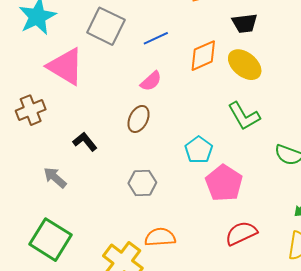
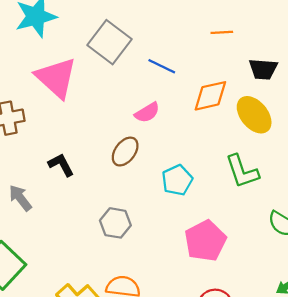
blue line: (156, 38) -> (162, 66), turned 40
cyan pentagon: (199, 150) -> (177, 180), moved

